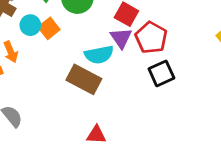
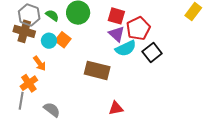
red pentagon: (151, 38) -> (138, 28), turned 30
cyan semicircle: (99, 55) -> (126, 48), moved

